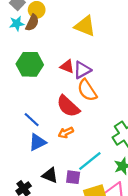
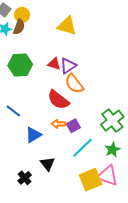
blue line: (32, 120) -> (13, 111), moved
orange arrow: (66, 133) -> (58, 124), turned 32
black triangle: (50, 175) -> (48, 164), turned 35
purple square: (73, 177) -> (73, 126), moved, turned -32

